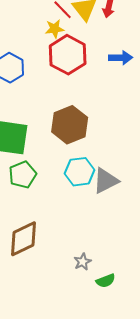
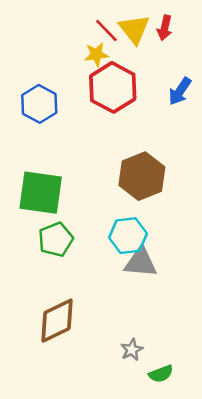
blue arrow: (121, 58) -> (180, 91), turned 125
brown hexagon: (70, 125) -> (142, 176), moved
gray triangle: (106, 181) -> (141, 262), moved, turned 32

